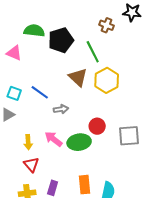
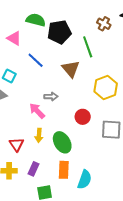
yellow hexagon: (107, 80) -> (106, 87), moved
blue line: (40, 92) -> (36, 60), moved
pink arrow: (54, 139) -> (37, 111), moved
yellow arrow: (28, 142) -> (39, 135), moved
green ellipse: (79, 142) -> (62, 142), moved, turned 60

